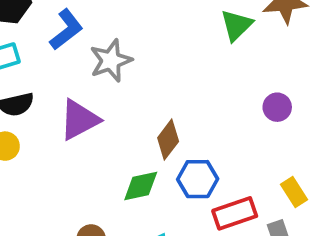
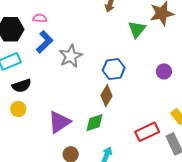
purple triangle: (79, 120) -> (59, 122), moved
blue hexagon: (198, 179) -> (114, 69), moved

